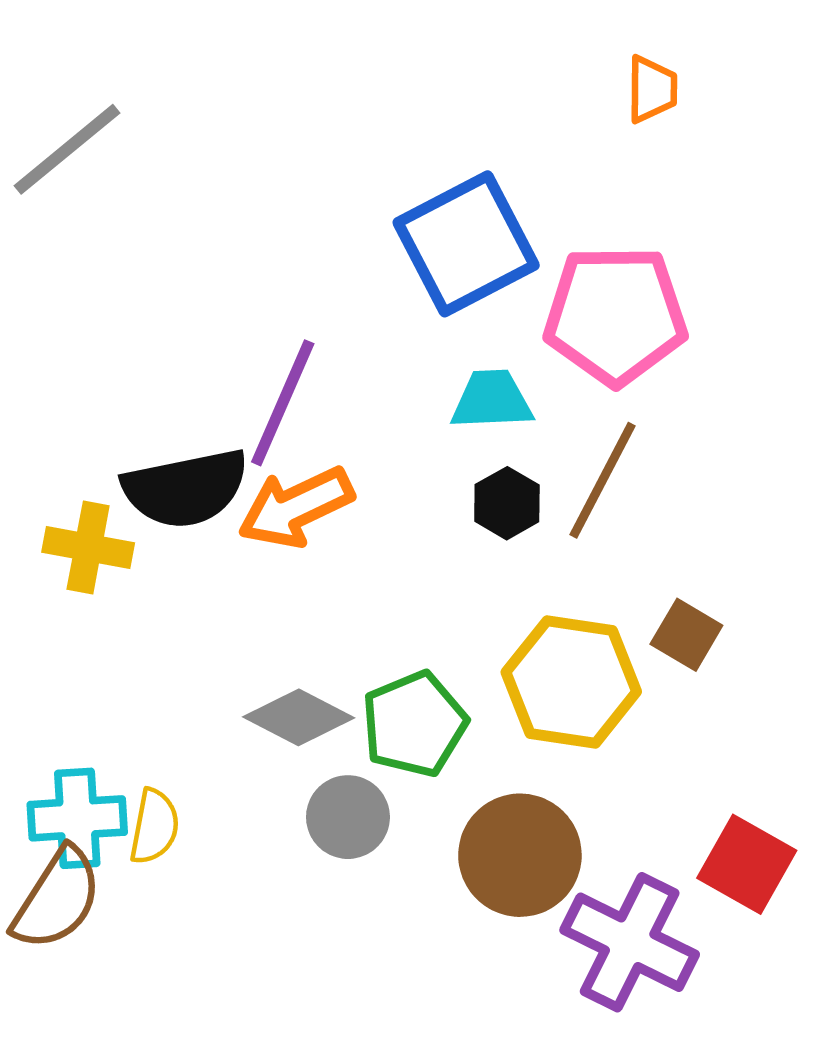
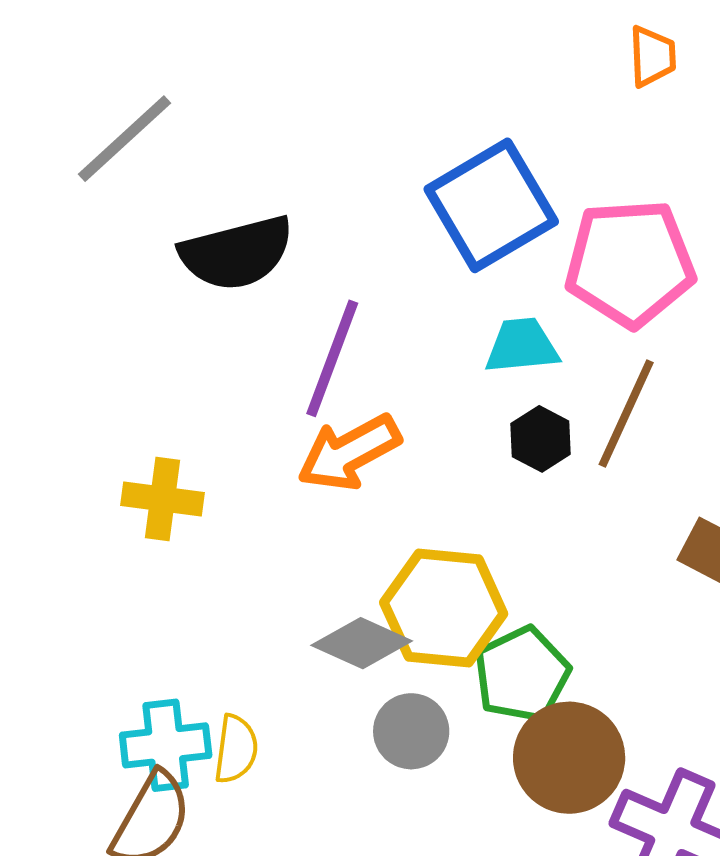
black semicircle: (186, 488) -> (237, 253), moved
yellow hexagon: (571, 682) -> (444, 608), moved
green pentagon: (414, 724) -> (522, 674), moved

